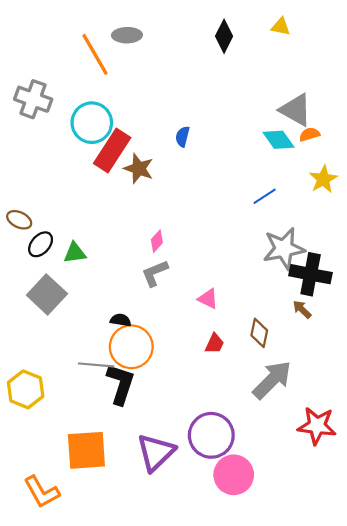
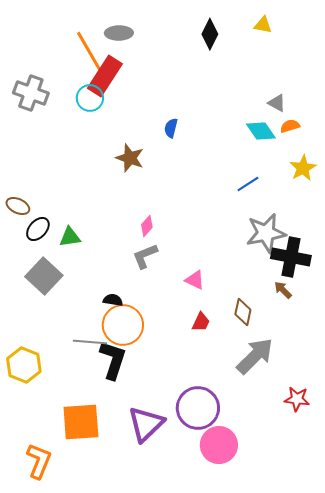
gray triangle: (296, 110) -> (277, 103), size x0.6
cyan circle: (92, 123) -> (90, 98), moved, size x0.7
red rectangle: (112, 150) -> (105, 76), moved
red star: (317, 426) -> (297, 399), size x0.7
orange L-shape: (42, 492) -> (39, 461), turned -129

